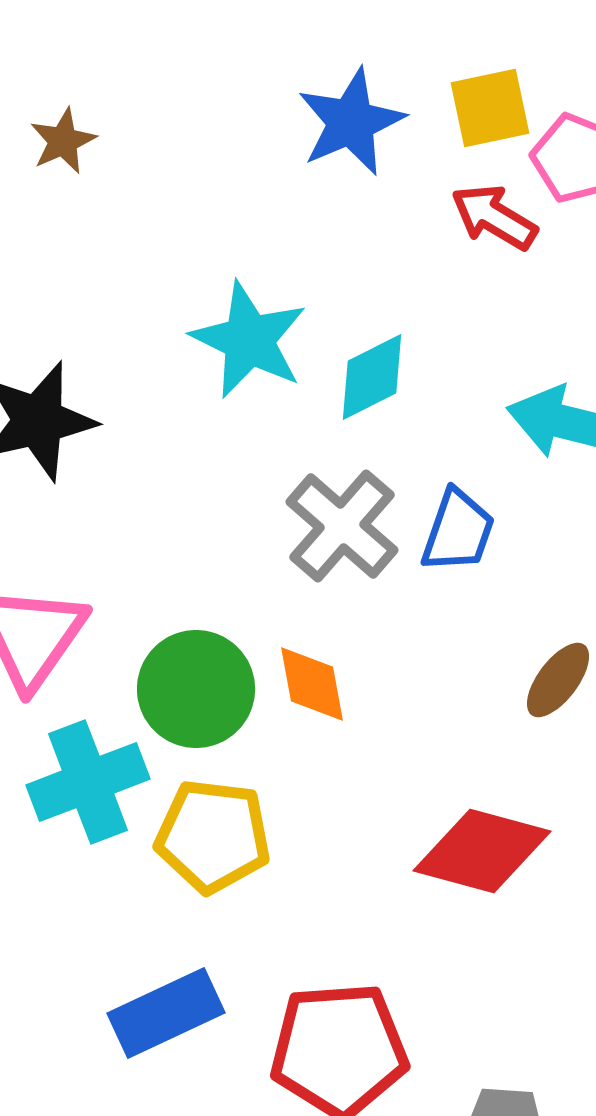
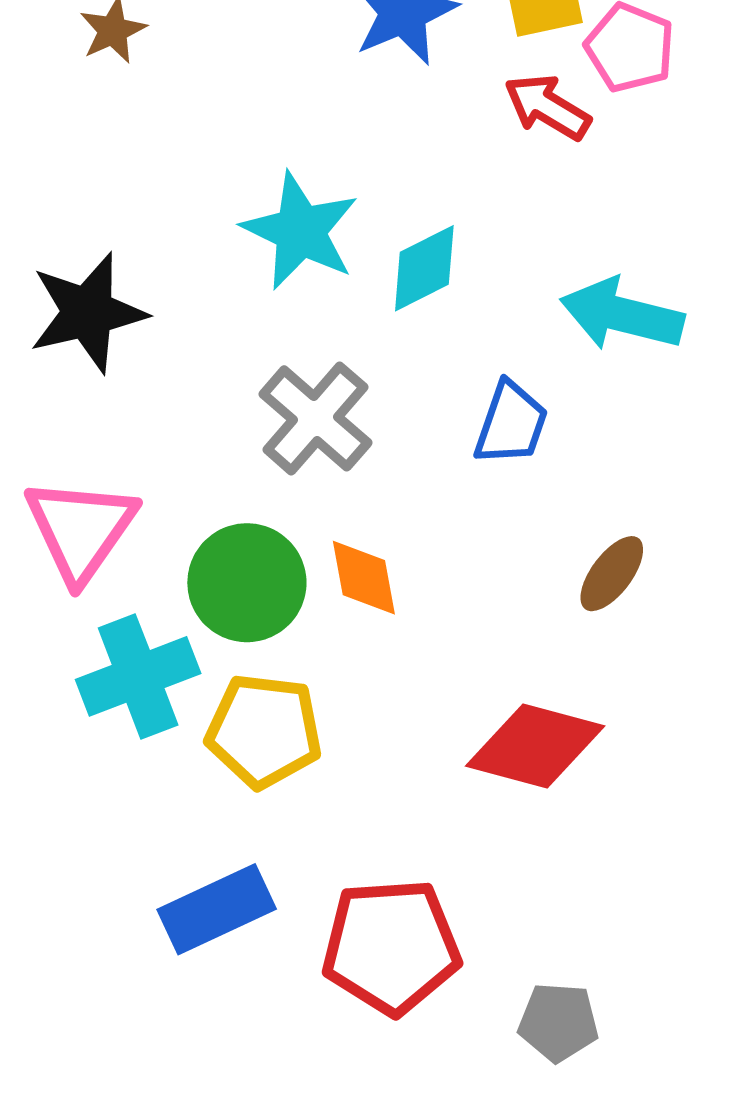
gray cross: (342, 526) -> (315, 418), moved

